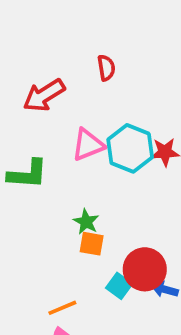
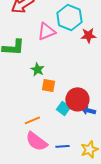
cyan hexagon: (130, 148) -> (69, 17), moved
green star: (86, 222) -> (37, 69), moved

